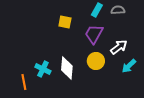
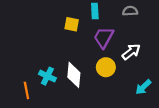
cyan rectangle: (97, 10) -> (95, 11), moved, turned -32
cyan arrow: (129, 66) -> (143, 87), moved

